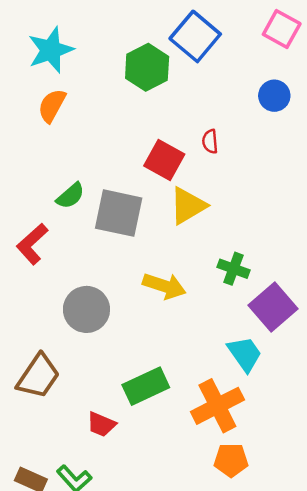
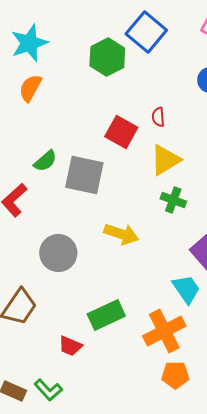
yellow triangle: (188, 206) -> (165, 160), moved
green cross: (234, 269) -> (173, 200), moved

